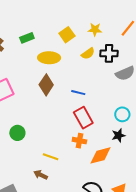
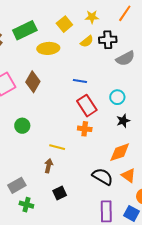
green rectangle: (27, 38) -> (25, 30), size x1.6
brown diamond: (46, 85) -> (33, 82), moved
cyan circle: (122, 114) -> (117, 97), moved
orange diamond: (101, 155) -> (120, 152), moved
brown arrow: (41, 175) -> (49, 166), turned 80

